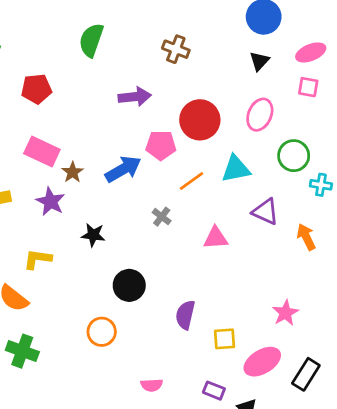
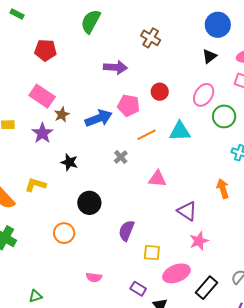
red circle: (200, 120) -> (160, 92), size x0.6
green circle: (294, 156) -> (224, 116), moved
purple triangle: (266, 212) -> (187, 211), moved
yellow L-shape: (38, 259) -> (36, 185), moved

